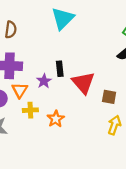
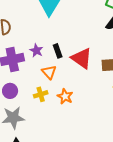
purple star: (44, 81) -> (36, 51), moved
orange triangle: (20, 90) -> (49, 72), moved

